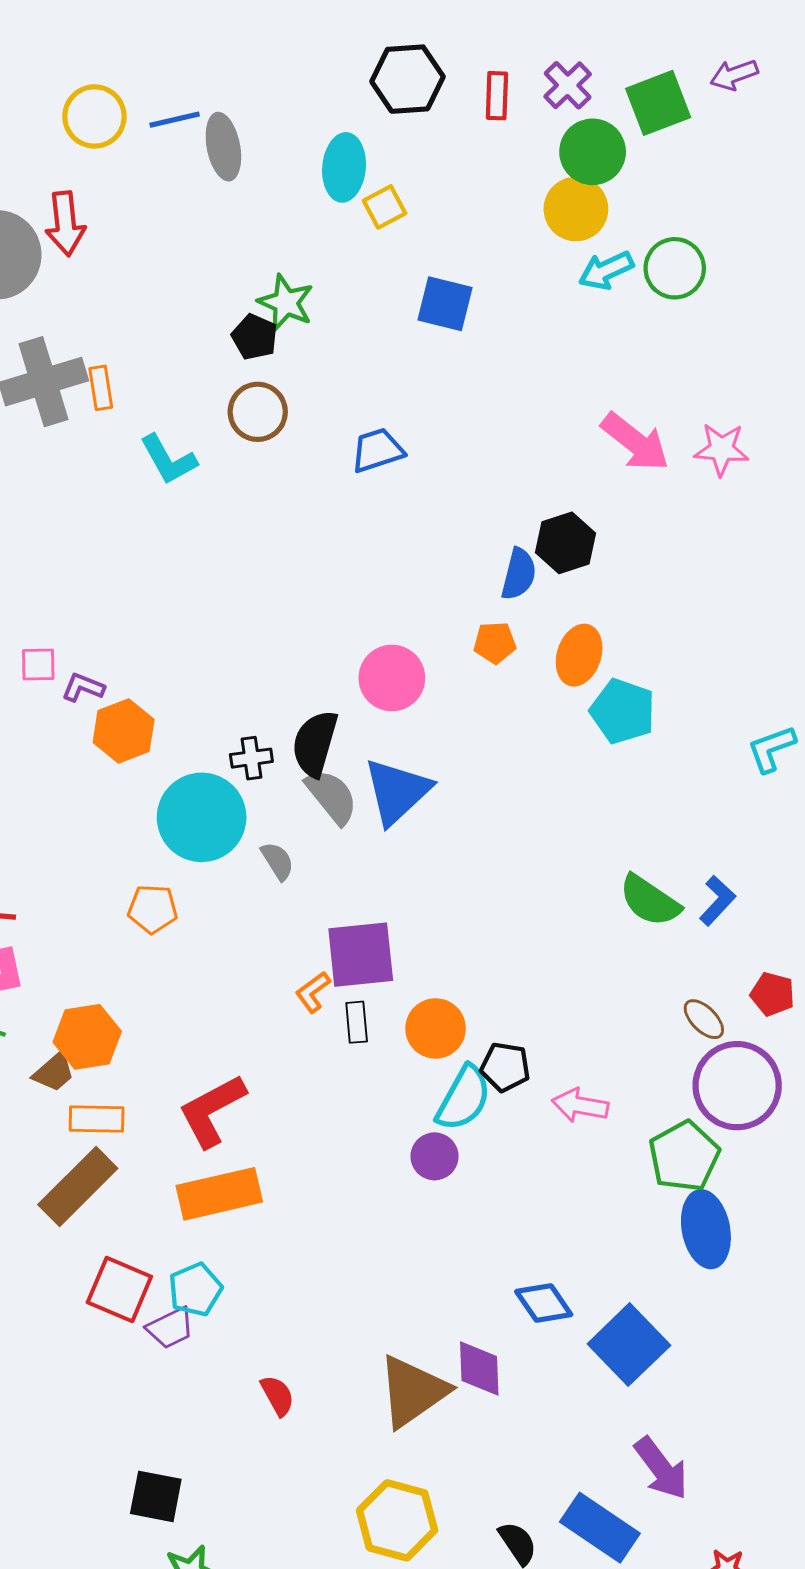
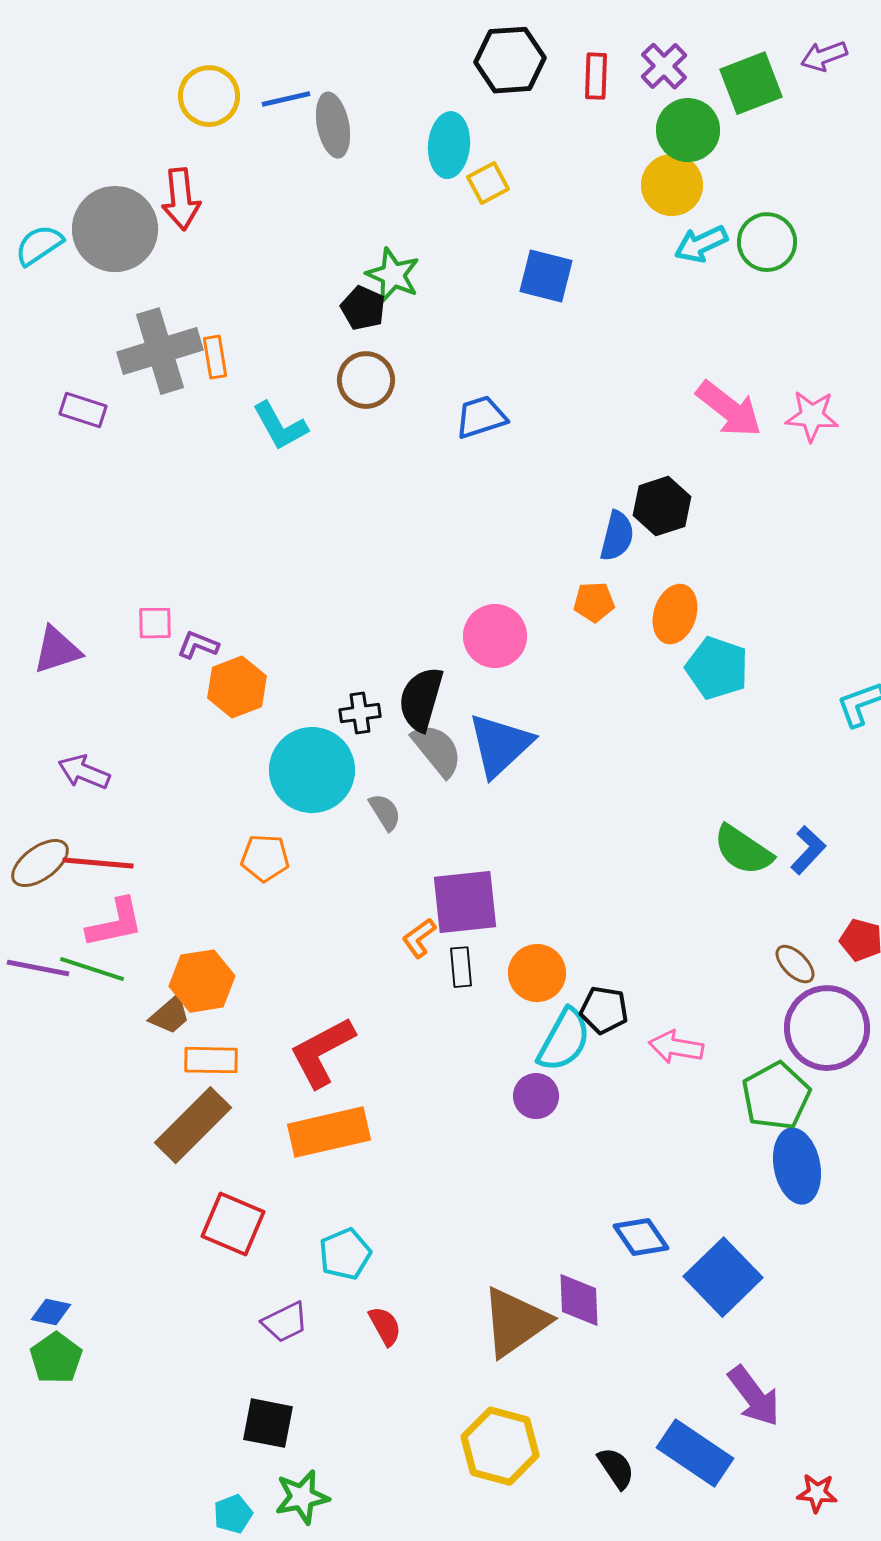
cyan pentagon: (195, 1289) -> (345, 1254), moved
purple trapezoid: (170, 1328) -> (285, 1322), moved

